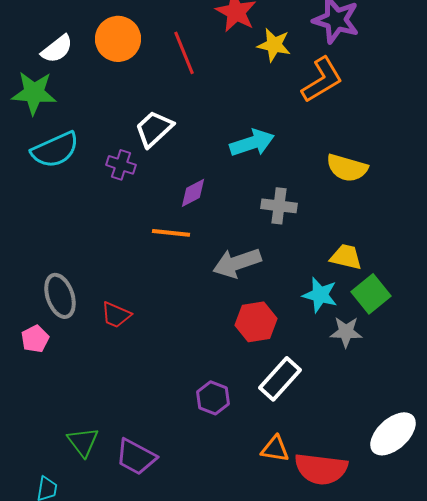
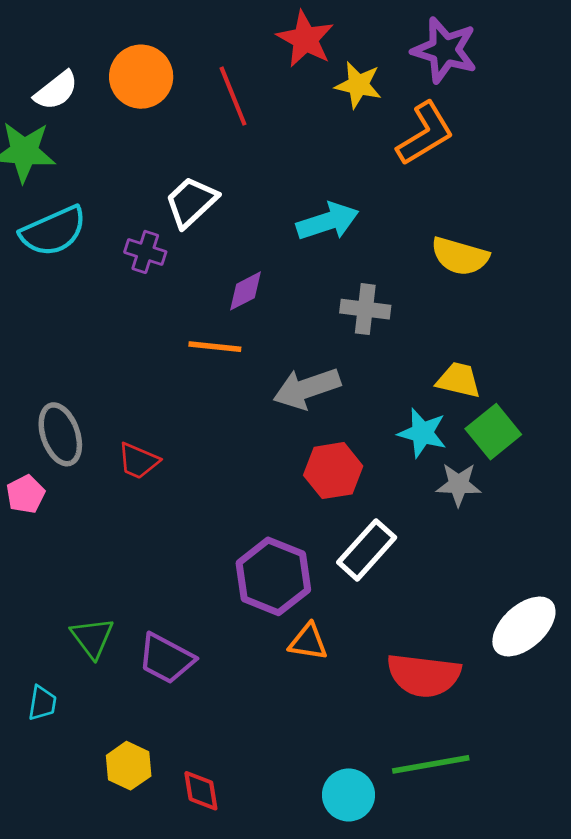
purple hexagon: (213, 398) -> (273, 576), size x1.6
orange triangle: (275, 449) -> (308, 642), moved

